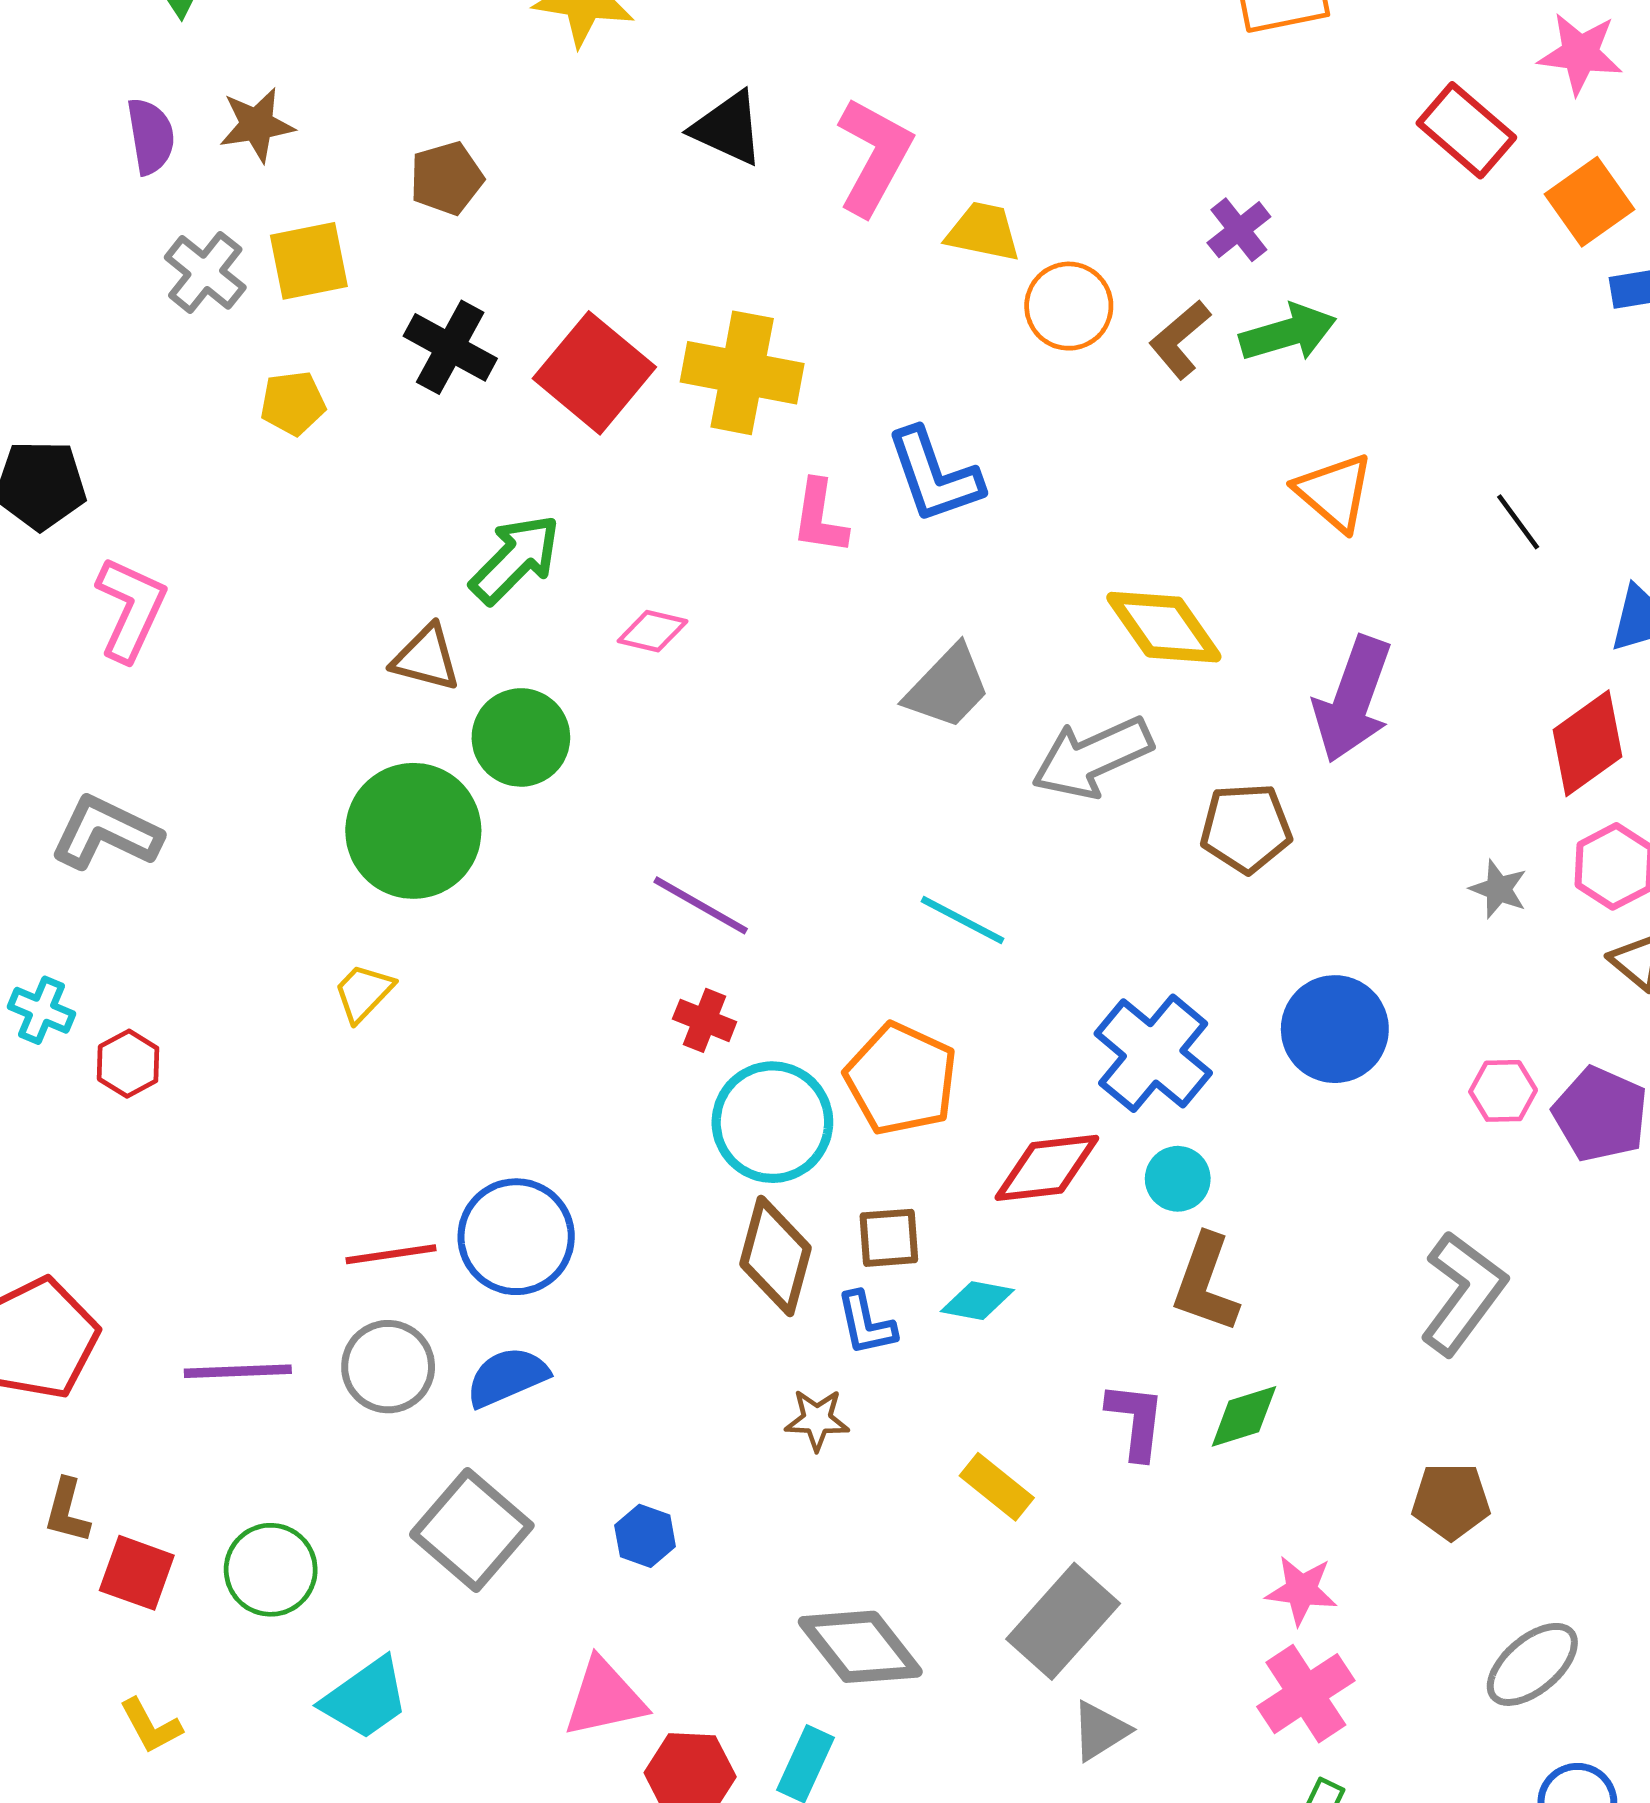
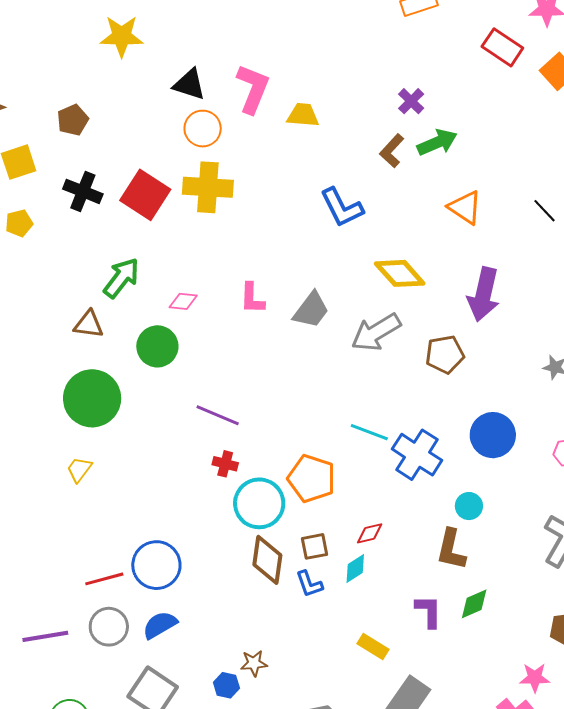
orange circle: (1069, 306) -> (203, 129), moved
blue L-shape: (934, 476) -> (342, 208), moved
pink L-shape: (820, 517) -> (252, 298), moved
green circle: (521, 737) -> (157, 346), moved
cyan line: (962, 920) -> (369, 432), moved
red diamond: (1047, 1168) -> (370, 533), moved, size x0.6
cyan circle: (1178, 1179) -> (469, 506), moved
cyan diamond: (977, 1301) -> (355, 569), turned -36
brown star: (817, 1420) -> (254, 663), moved
pink star: (1301, 1590) -> (535, 678), moved

